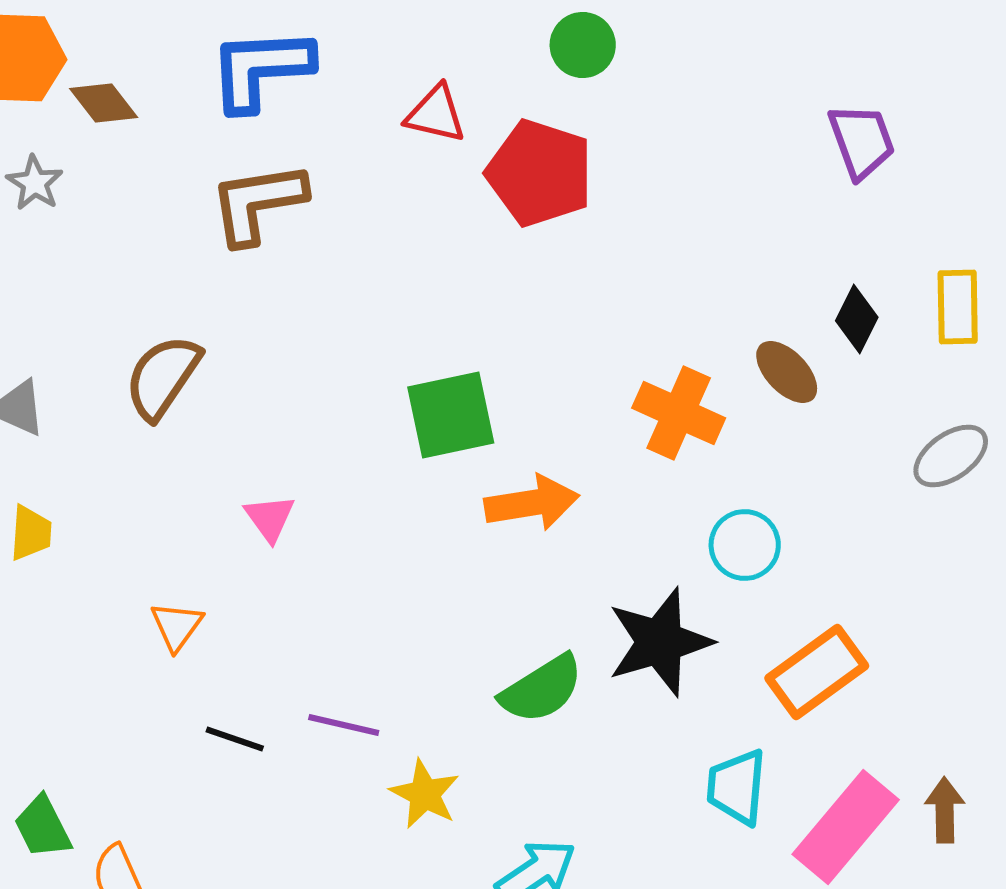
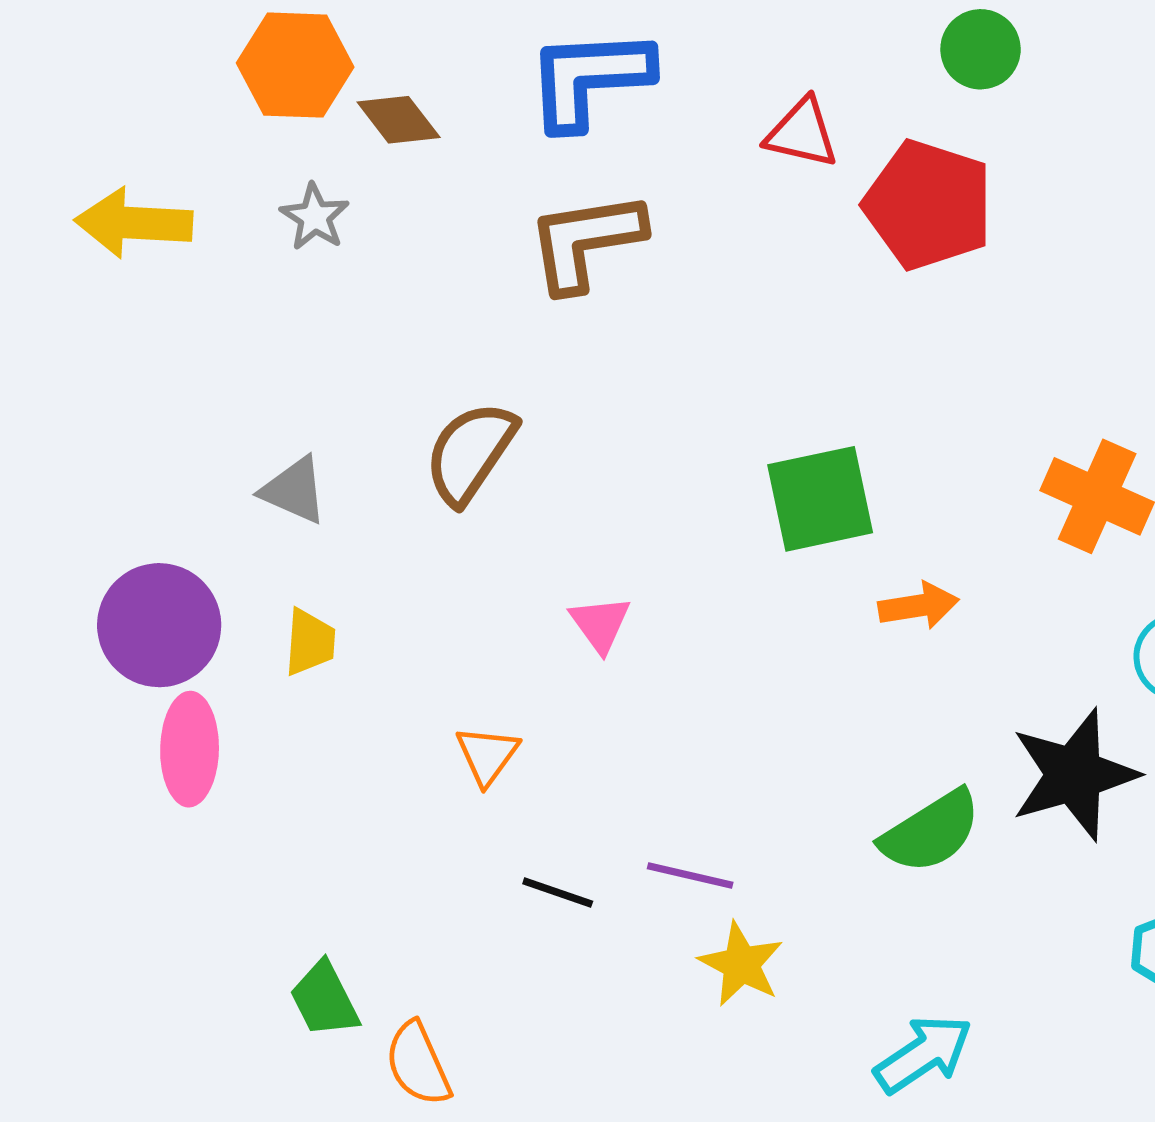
orange arrow: (532, 503) -> (919, 606), size x0.7
yellow star: (425, 794) -> (741, 964), moved

